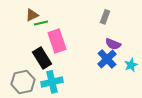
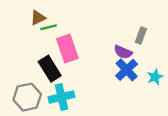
gray rectangle: (105, 17) -> (141, 35), moved
purple semicircle: (113, 44) -> (123, 52), moved

